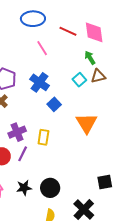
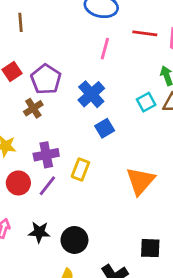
red line: (68, 31) -> (145, 33), turned -30
pink line: (42, 48) -> (105, 49), turned 35
orange triangle: (87, 123) -> (140, 181), moved

